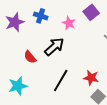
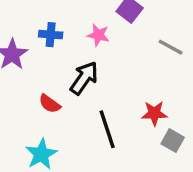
black line: (61, 81) -> (107, 129), turned -35

